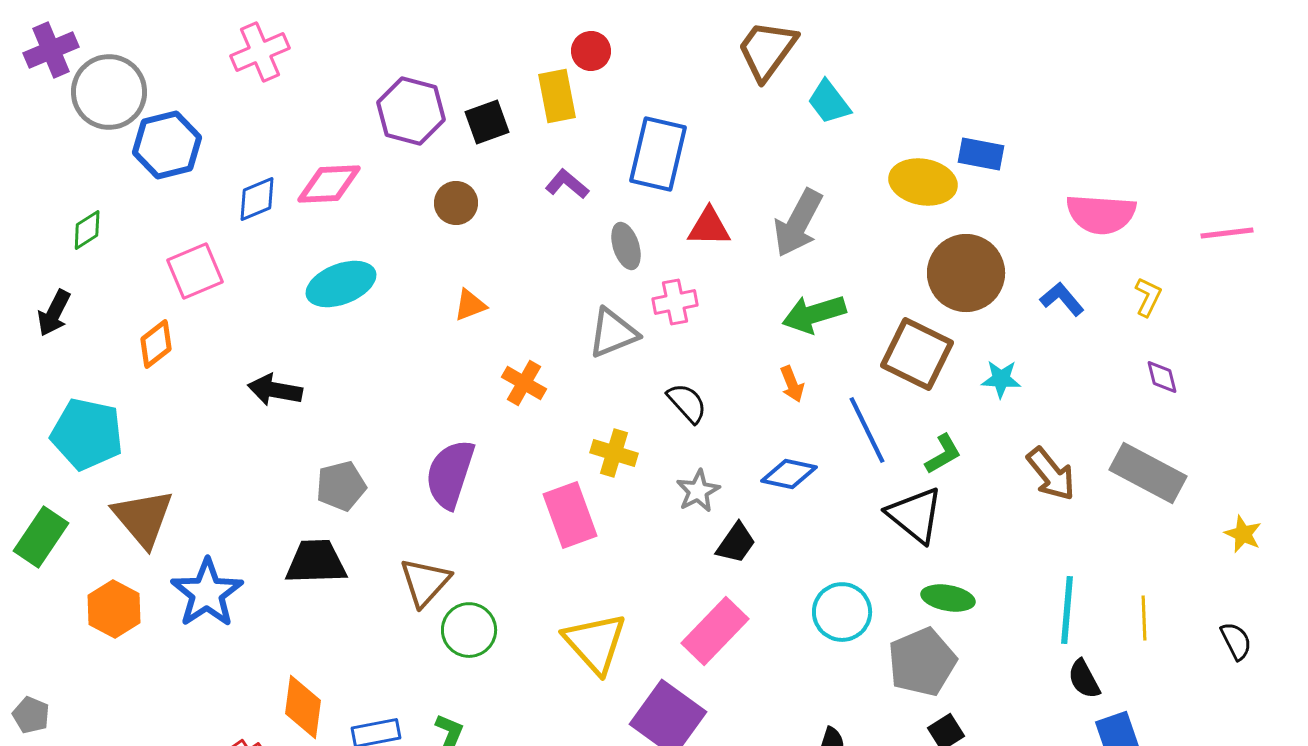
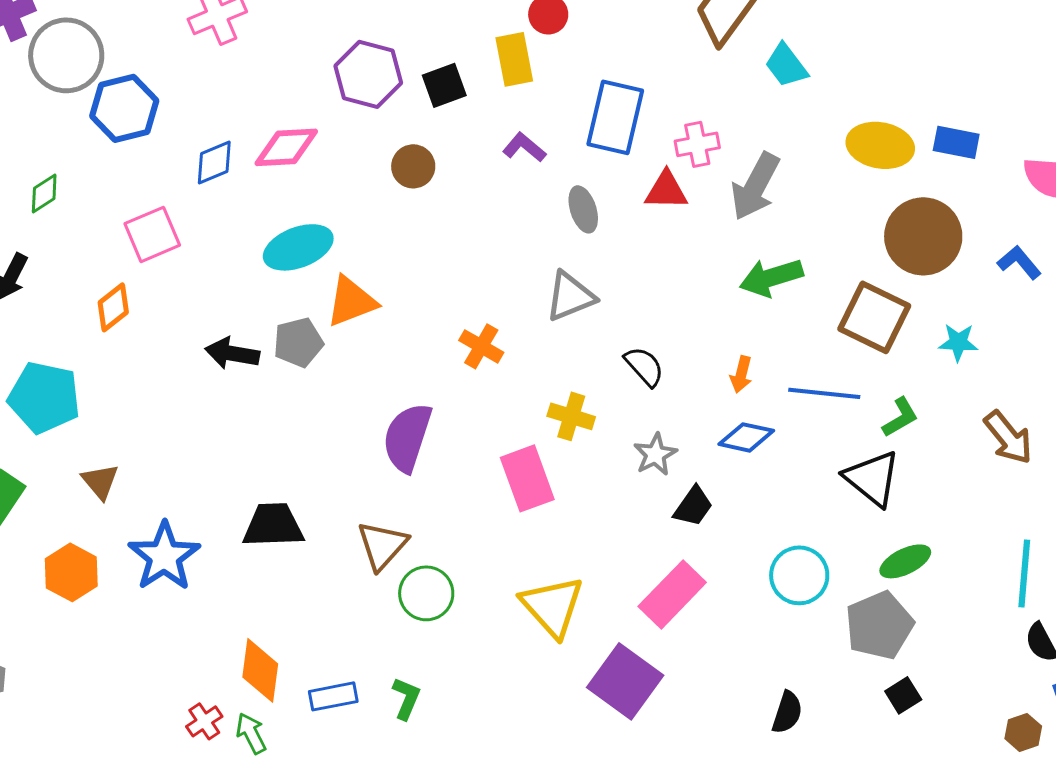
blue rectangle: (981, 154) -> (956, 142), moved
pink cross: (675, 302) -> (697, 144), moved
orange triangle: (470, 305) -> (351, 301), moved, size x1.6
orange arrow: (792, 384) -> (741, 374), moved, turned 36
blue line: (867, 430) -> (824, 393), turned -58
gray pentagon: (341, 486) -> (298, 342), moved
brown triangle: (143, 518) -> (100, 481), size x0.6
green ellipse: (948, 598) -> (905, 561), turned -36

